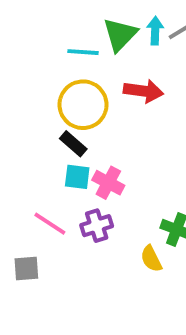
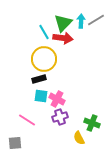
cyan line: (83, 52) -> (44, 32), turned 56
red arrow: (143, 91) -> (63, 38), moved
black rectangle: (73, 144) -> (39, 79), turned -56
purple cross: (97, 226) -> (60, 117), moved

